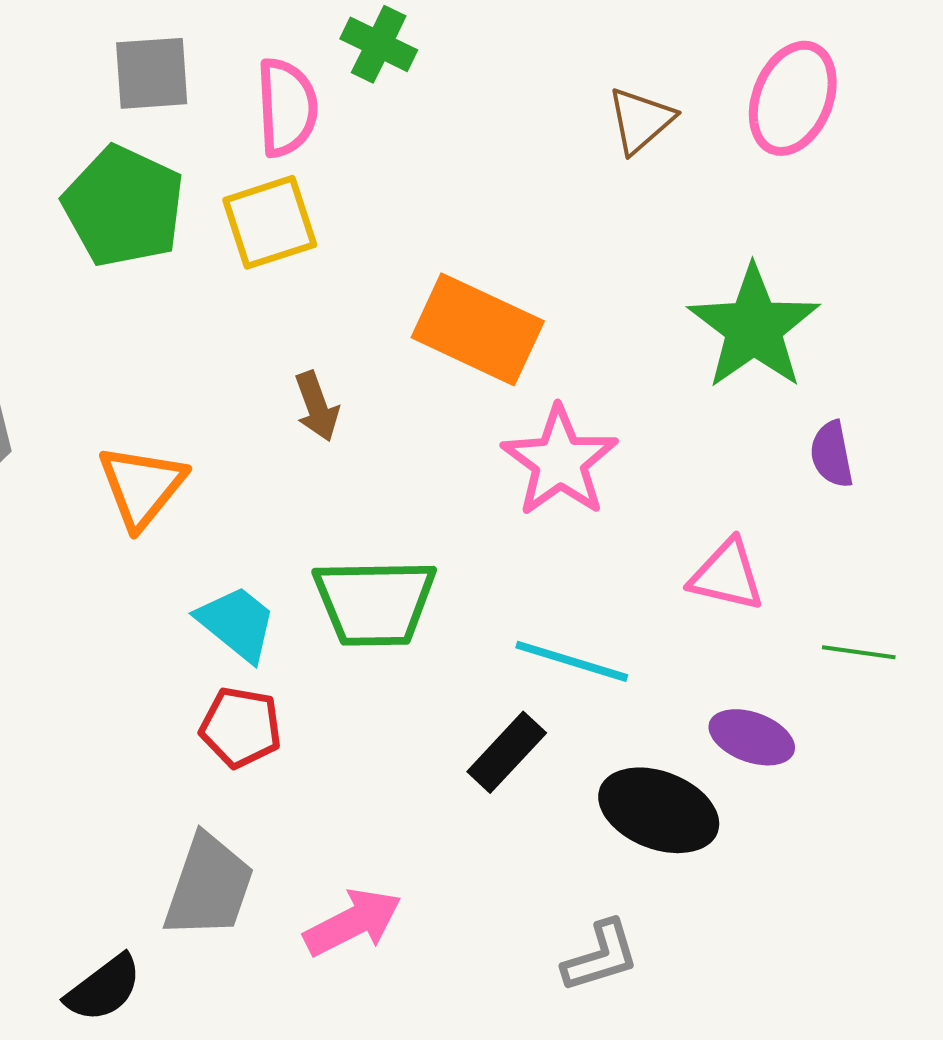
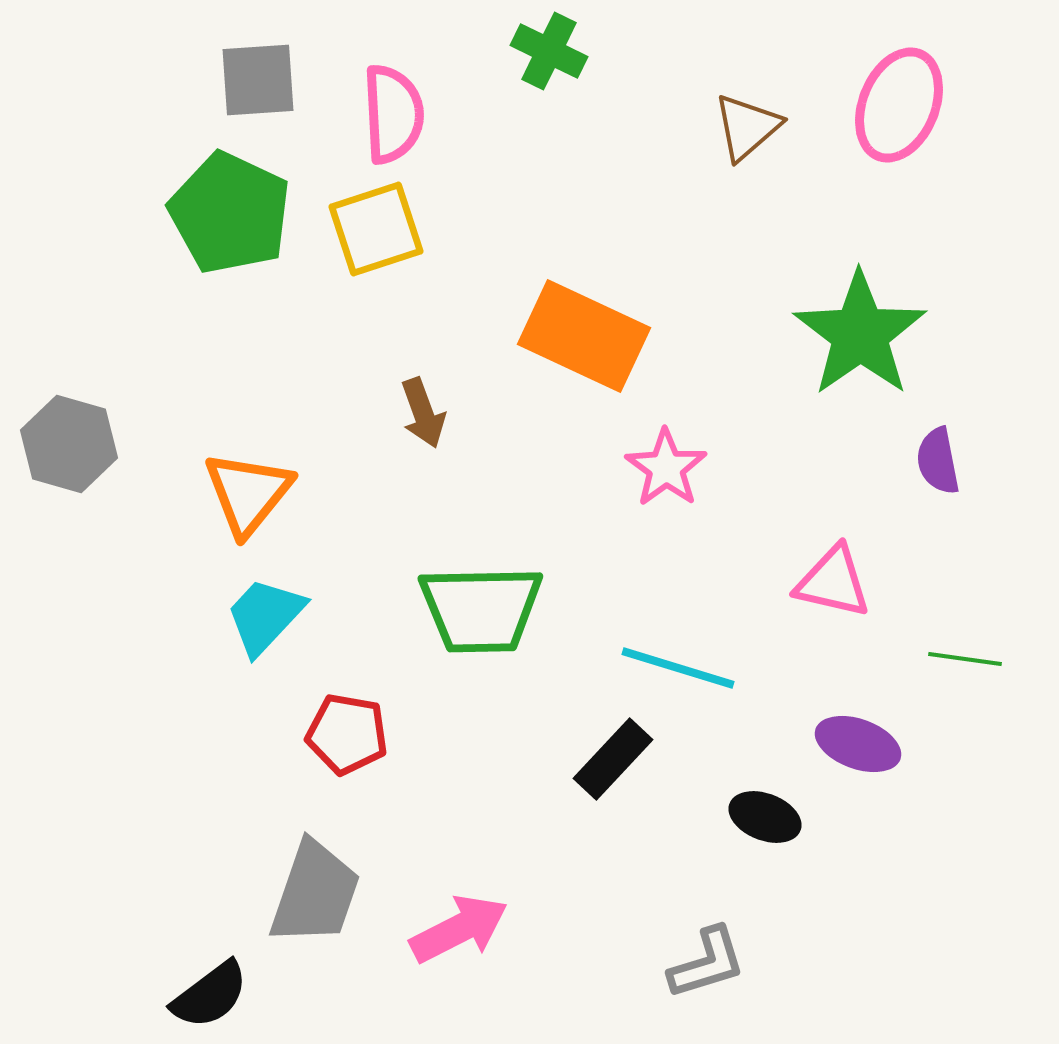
green cross: (379, 44) -> (549, 51), moved
pink star: (560, 461) -> (666, 468), size x0.7
cyan trapezoid: (237, 623) -> (265, 616), moved, turned -86
black ellipse: (659, 810) -> (765, 817), size x0.6

